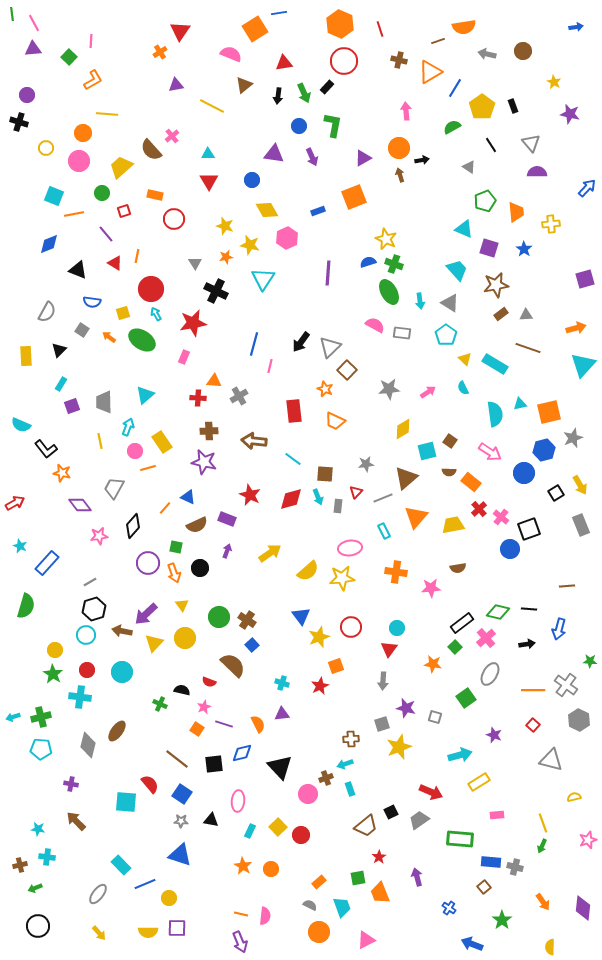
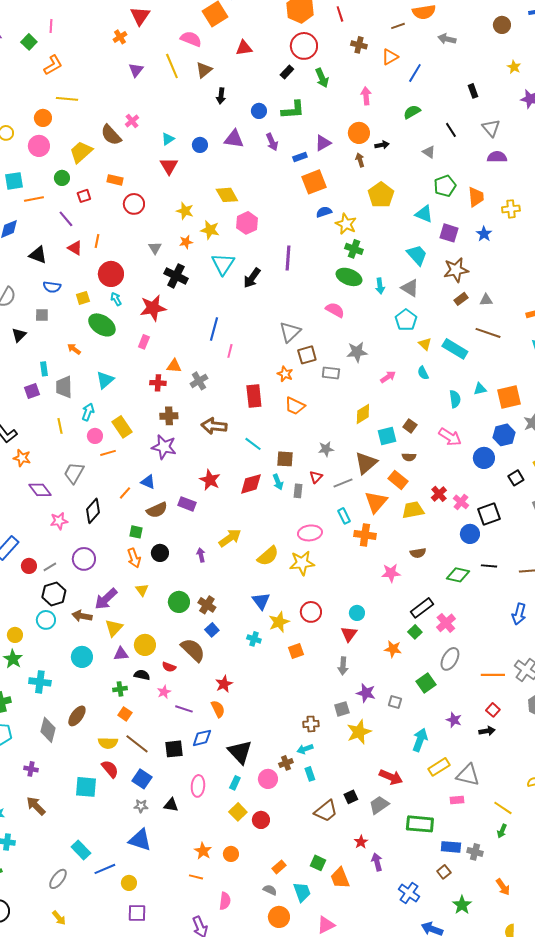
brown circle: (523, 51) -> (502, 25), moved
orange triangle: (430, 72) -> (390, 57), size x0.7
purple triangle: (176, 85) -> (136, 70), turned -42
green arrow: (304, 93) -> (322, 78), moved
black arrow: (278, 96) -> (221, 96), moved
yellow line: (212, 106) -> (172, 66), moved, turned 40
yellow pentagon: (482, 107) -> (381, 195), moved
green L-shape: (333, 125) -> (293, 110), turned 75
cyan triangle: (208, 154) -> (168, 139), turned -32
blue circle: (252, 180) -> (200, 145), moved
cyan square: (54, 196) -> (14, 181), turned -30
blue rectangle: (318, 211) -> (300, 157), moved
blue semicircle: (368, 262) -> (324, 212), moved
green ellipse: (389, 292) -> (349, 277), turned -40
gray square: (82, 330) -> (42, 315), turned -32
gray rectangle: (402, 333) -> (331, 373), moved
orange arrow: (109, 337) -> (74, 349), moved
black arrow: (301, 342) -> (252, 278), moved
brown square: (347, 370) -> (307, 355), turned 30
cyan rectangle: (61, 384) -> (44, 369), moved, turned -40
gray star: (389, 389) -> (357, 352), moved
cyan semicircle: (495, 414) -> (455, 399), size x0.7
orange rectangle: (471, 482) -> (398, 480), moved
purple arrow: (227, 551) -> (201, 555), moved, turned -32
purple circle: (148, 563) -> (84, 559), moved
orange cross: (396, 572) -> (365, 535), moved
black line: (529, 609) -> (489, 566), moved
green diamond: (498, 612) -> (458, 575), moved
yellow circle: (185, 638) -> (145, 645), moved
black arrow: (527, 644) -> (487, 731), moved
red circle: (87, 670) -> (29, 566), moved
cyan cross: (282, 683) -> (254, 639), moved
red star: (320, 686) -> (224, 684), moved
green cross: (160, 704) -> (120, 689), turned -32
purple triangle: (282, 714) -> (121, 654), moved
orange square: (197, 729) -> (125, 714), moved
cyan arrow: (460, 755) -> (420, 740), turned -55
gray triangle: (551, 760) -> (468, 775), moved
yellow line: (543, 823) -> (503, 808), turned -36
cyan rectangle: (250, 831) -> (235, 783), moved
red star: (379, 857) -> (361, 842), moved
green square: (358, 878) -> (318, 863), turned 35
blue cross: (449, 908) -> (409, 893), size x1.5
orange line: (241, 914) -> (196, 877), moved
yellow semicircle: (148, 932) -> (108, 743), moved

